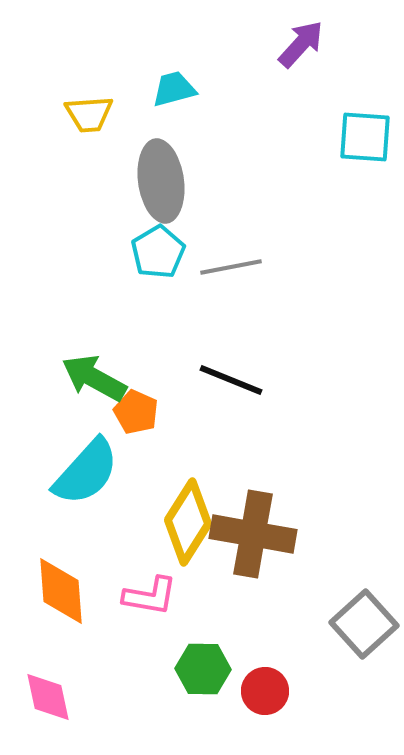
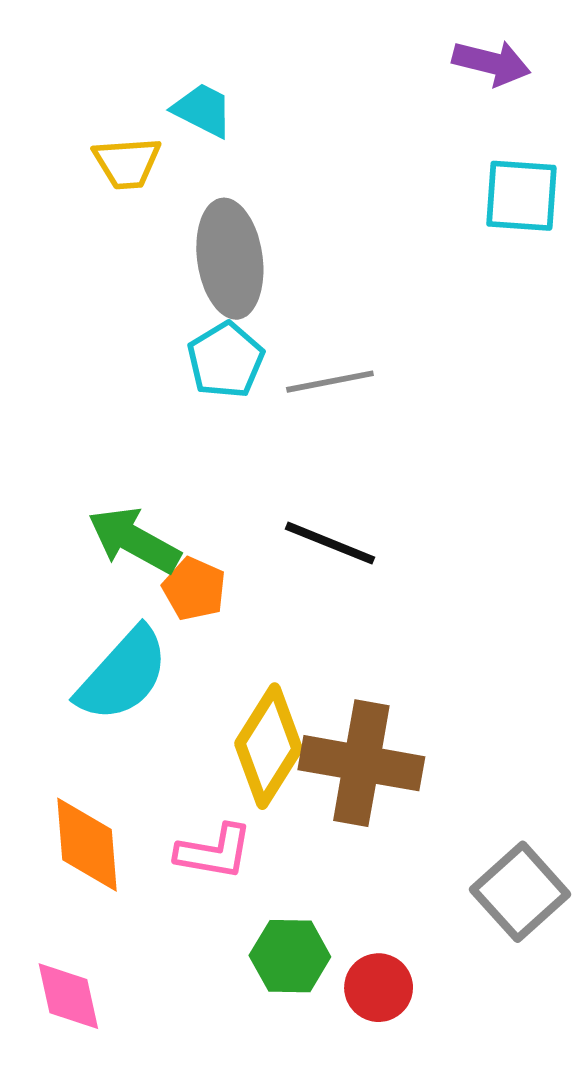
purple arrow: (301, 44) -> (491, 63), moved, turned 62
cyan trapezoid: (174, 89) -> (203, 110), moved, turned 42

